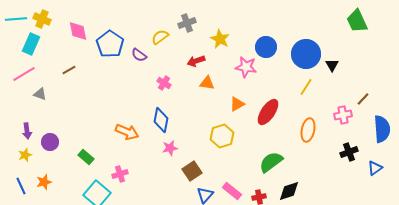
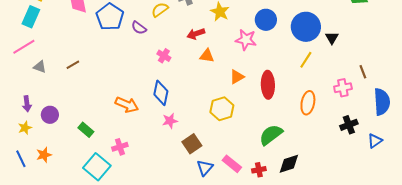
brown line: (69, 70) -> (73, 65), moved
brown line: (363, 99) -> (363, 72), turned -64
red ellipse: (268, 112) -> (268, 85), turned -36

